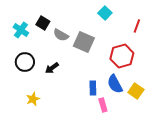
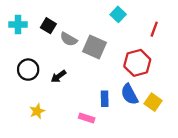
cyan cross: (21, 30) -> (18, 25), moved, turned -35
pink rectangle: (103, 105) -> (87, 118), moved, turned -56

